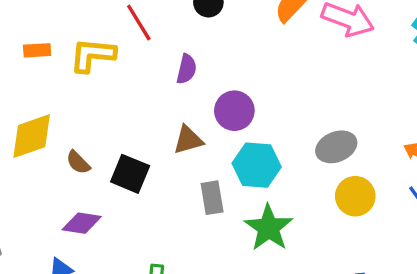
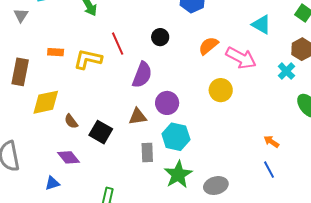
purple semicircle: (187, 69) -> (142, 75), size x1.5
gray ellipse: (336, 147) -> (216, 186), moved
yellow circle: (355, 196) -> (221, 90), moved
purple diamond: (82, 223) -> (68, 157), turned 35

